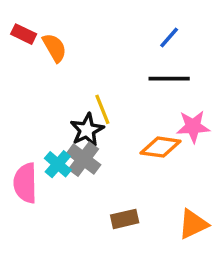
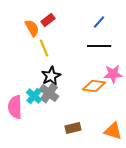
red rectangle: (24, 34) -> (48, 20), moved, turned -64
yellow line: (102, 109) -> (44, 48), moved
orange triangle: (193, 224) -> (113, 131), turned 42

